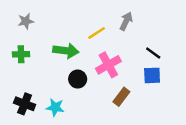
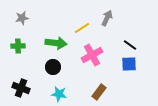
black circle: (78, 79) -> (53, 67), moved
brown rectangle: (121, 97) -> (99, 92), moved
cyan star: (55, 107) -> (59, 94), moved

